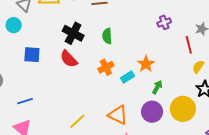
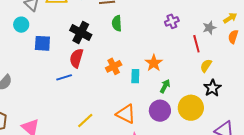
green semicircle: (107, 36) -> (117, 23), moved
blue square: (32, 55) -> (42, 43), moved
red semicircle: (69, 59) -> (76, 58), turned 60
cyan rectangle: (127, 77) -> (135, 76), turned -56
blue line: (25, 101) -> (64, 77), moved

